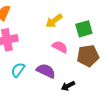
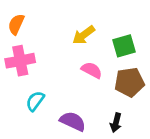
purple semicircle: (46, 71) -> (73, 121), moved
black arrow: (68, 86) -> (116, 123), moved, turned -48

